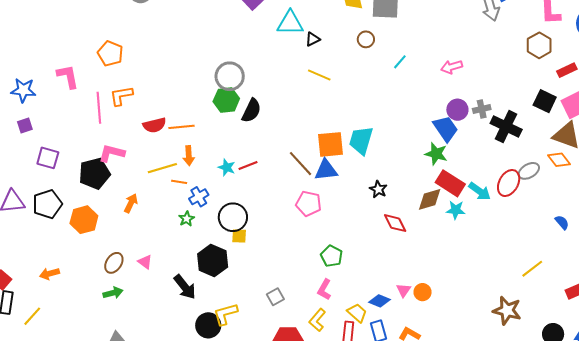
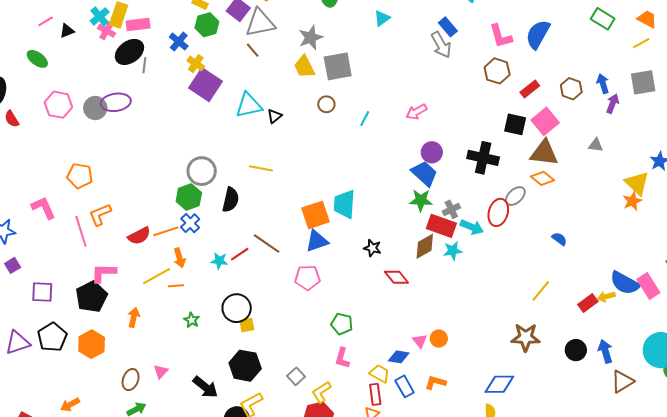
yellow line: (319, 75) -> (261, 168), moved
green hexagon: (226, 100) -> (189, 197), moved
gray cross: (482, 109) -> (451, 209), moved
brown line: (300, 164) -> (267, 244), moved
blue cross: (199, 197) -> (190, 223), moved
black hexagon: (213, 260) -> (245, 366), moved
pink triangle: (145, 262) -> (161, 372), turned 49
yellow L-shape: (317, 320) -> (321, 392), moved, turned 30

